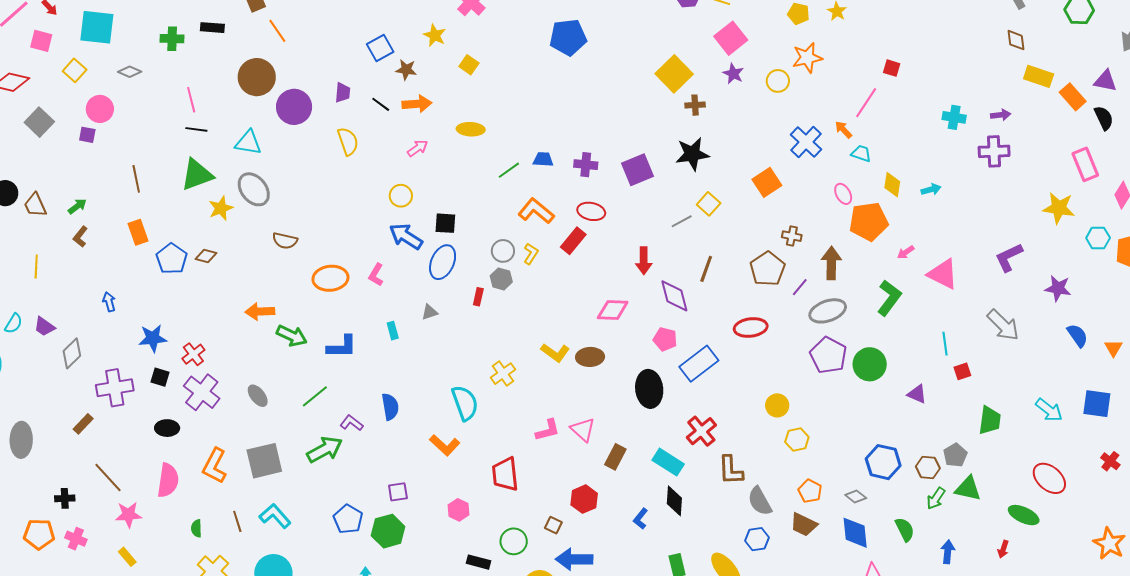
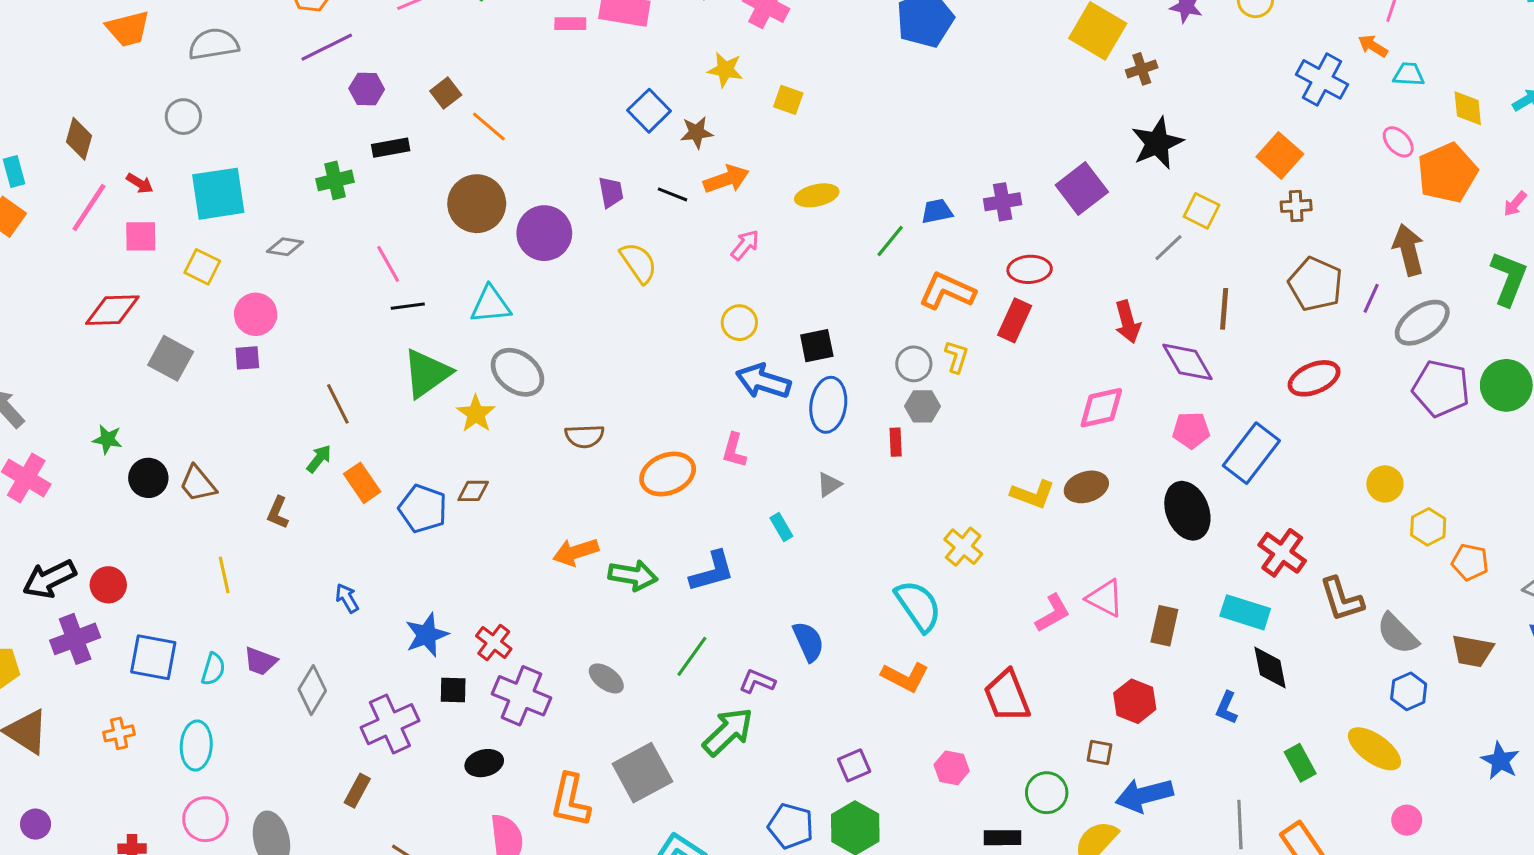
green arrow: (77, 206) -> (319, 459), moved
brown cross: (792, 236) -> (1296, 206), moved
orange pentagon: (810, 491) -> (1470, 562), moved

